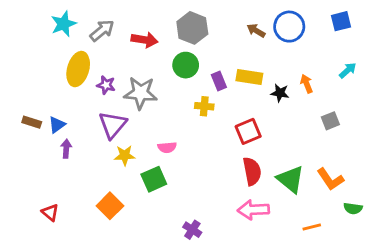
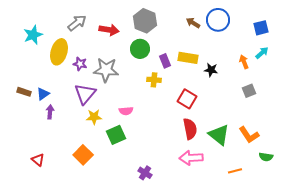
blue square: (341, 21) -> (261, 28), moved
cyan star: (64, 24) -> (33, 35), moved
orange arrow: (306, 84) -> (244, 62), moved
red square: (248, 131) -> (187, 99), turned -36

